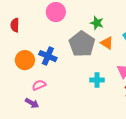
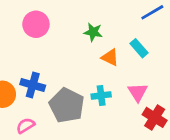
gray pentagon: (82, 44) -> (67, 105), moved
cyan cross: (97, 80) -> (101, 95), moved

